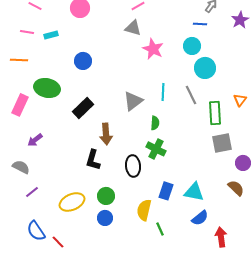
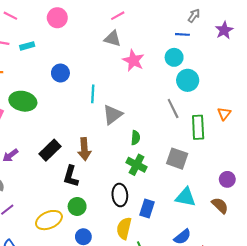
cyan line: (163, 92) -> (93, 94), moved
black rectangle: (83, 108) -> (50, 150), moved
gray square: (222, 143) -> (177, 159), moved, turned 30
black ellipse: (133, 166) -> (120, 195), moved
cyan triangle: (194, 192) -> (186, 197), moved
green circle: (106, 196) -> (77, 206), moved

